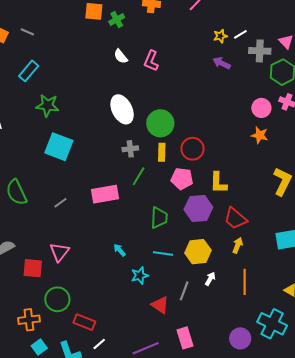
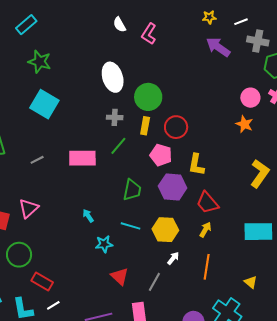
yellow star: (220, 36) -> (209, 17), moved
purple arrow: (222, 63) -> (218, 47), size x1.4
gray line: (184, 291) -> (154, 282), moved

